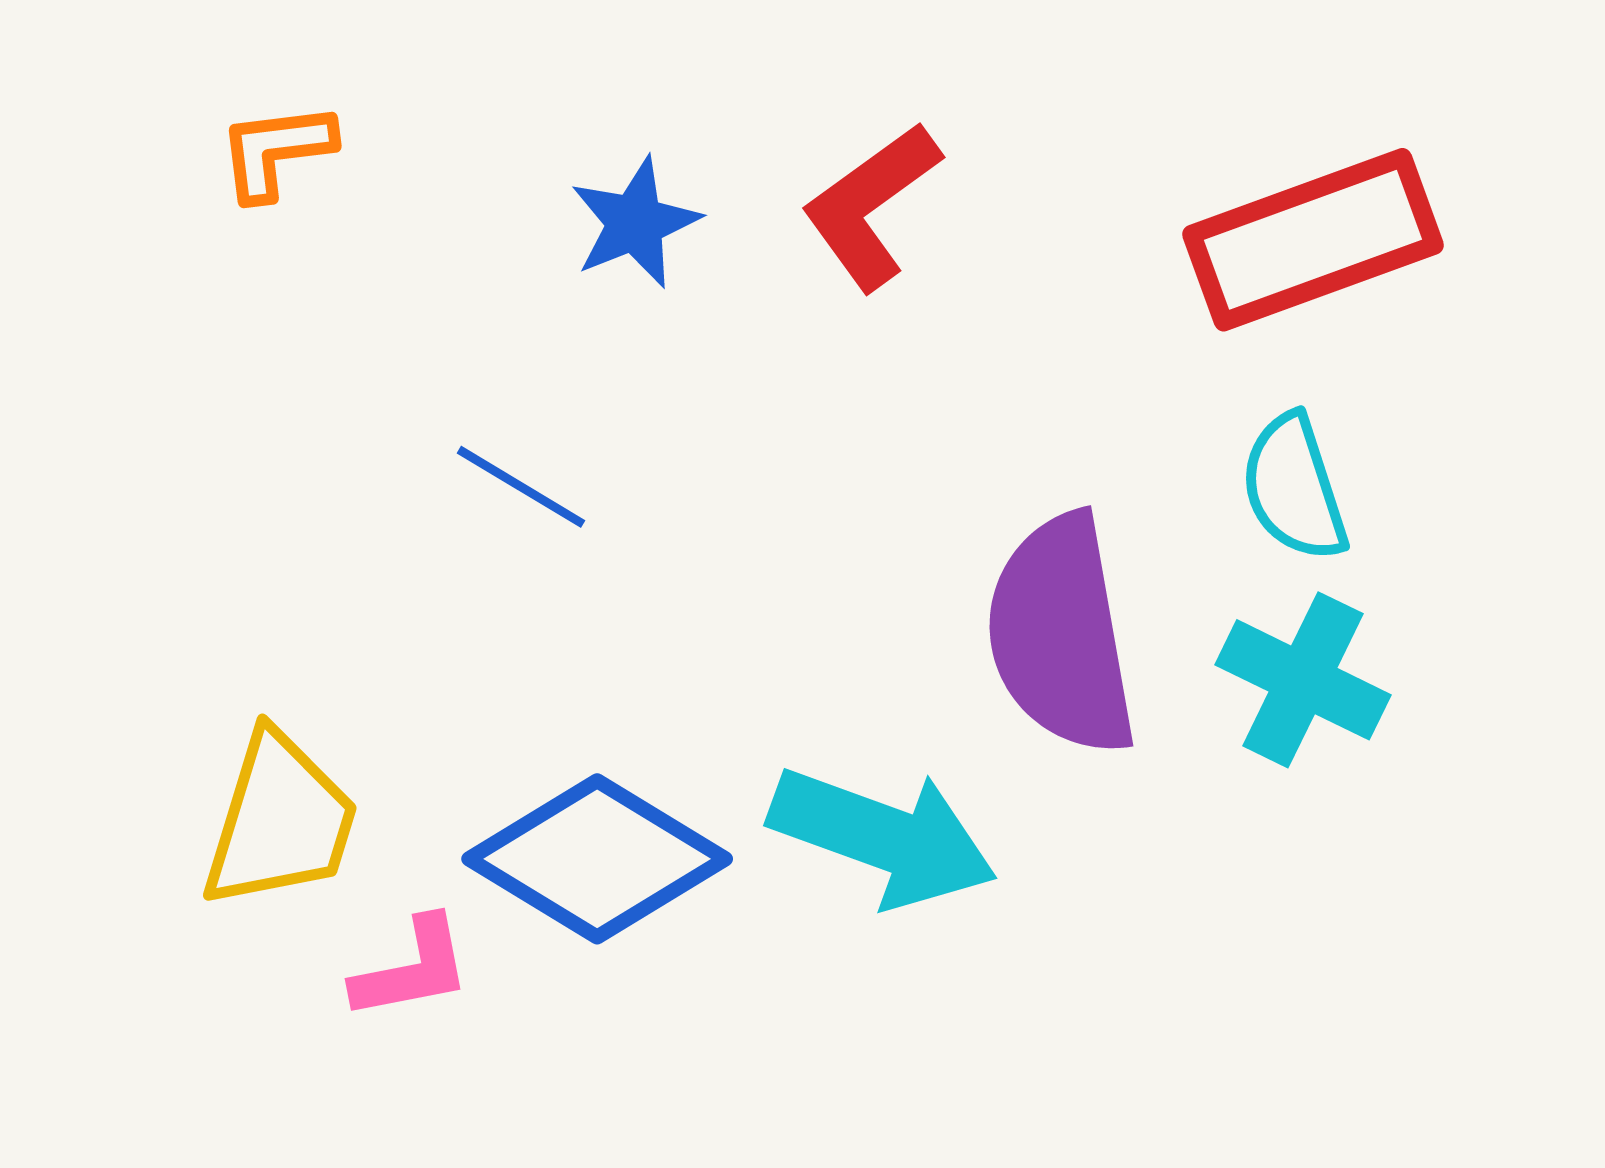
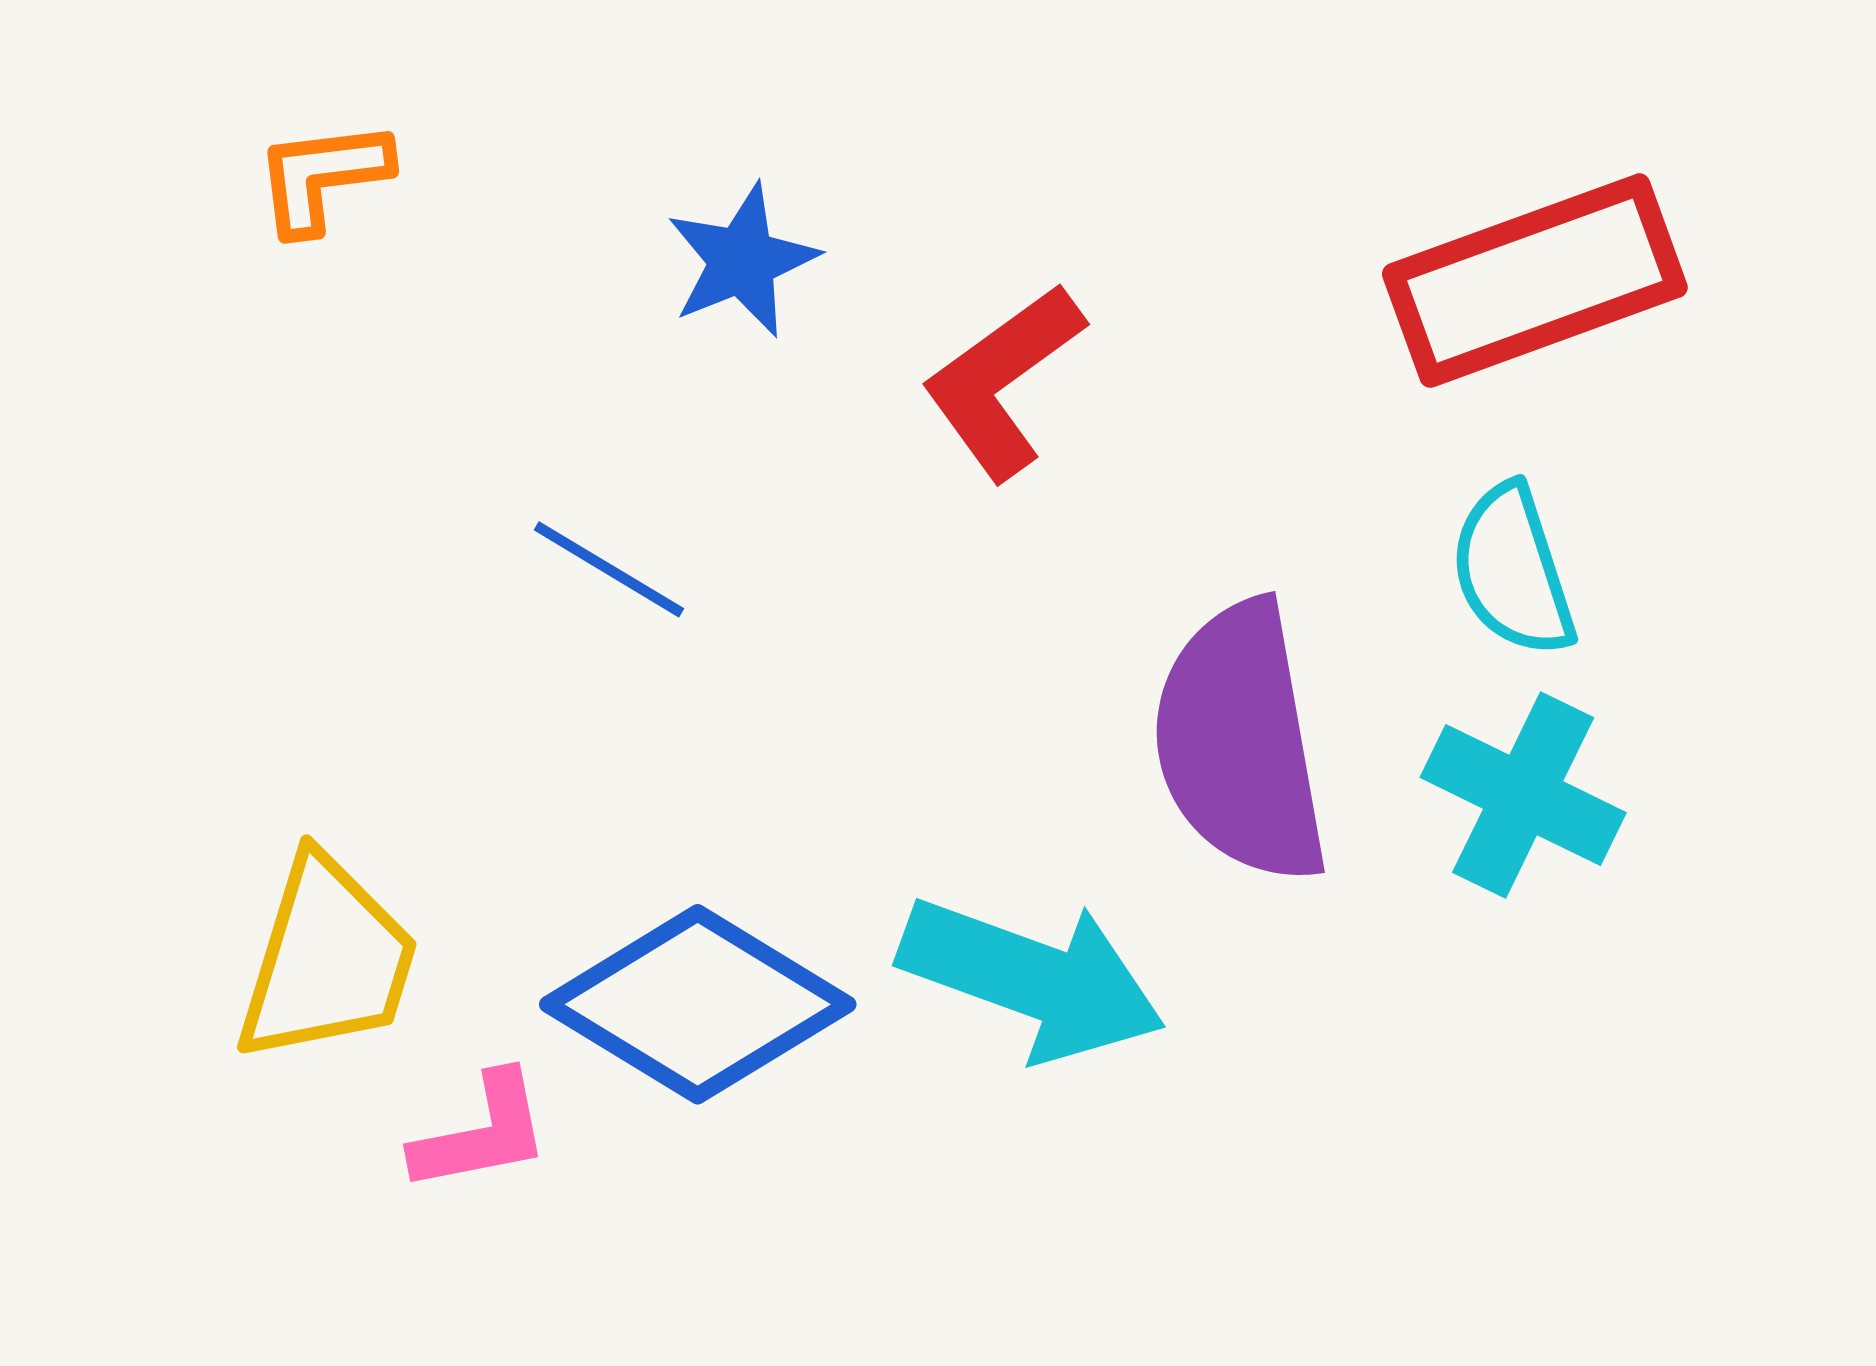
red L-shape: (871, 206) -> (1003, 381), moved

